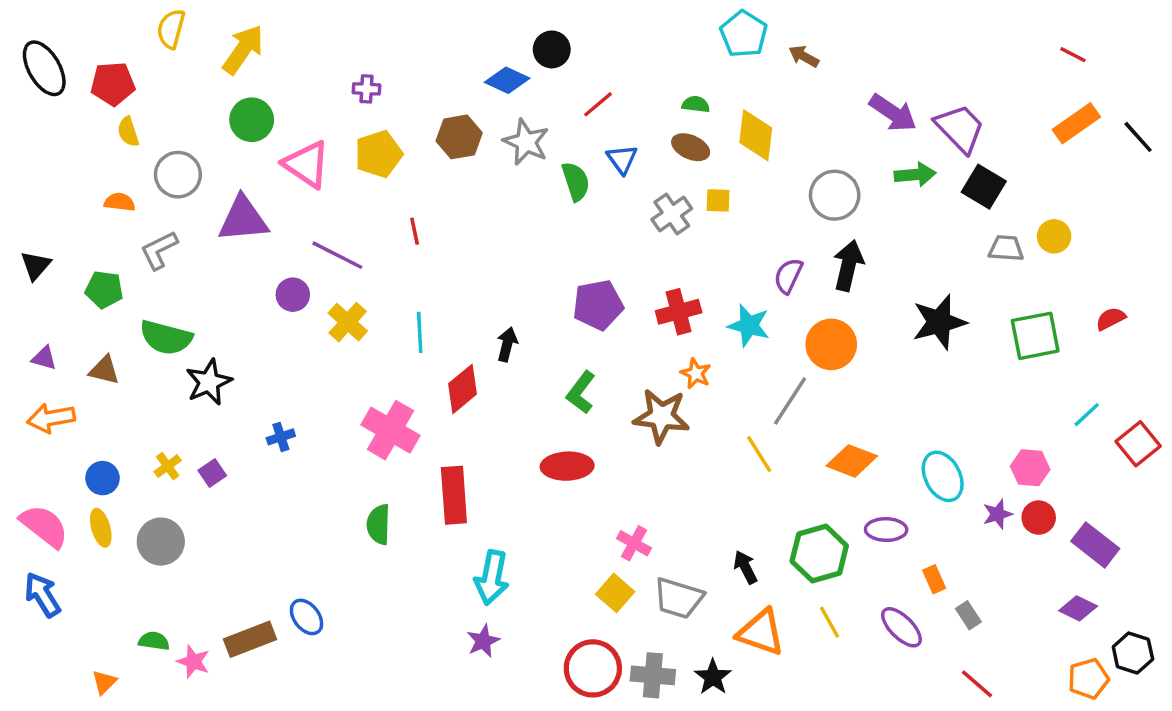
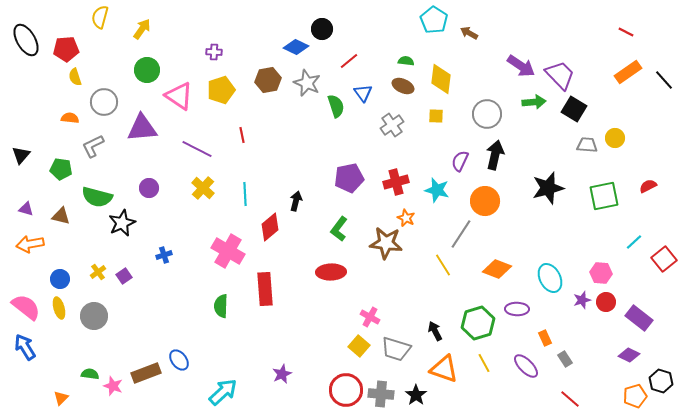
yellow arrow: (243, 49) -> (142, 29), size x0.7
yellow square: (718, 200) -> (436, 116), moved
purple circle: (293, 295) -> (149, 188), moved
cyan arrow: (492, 578) -> (223, 392), moved, turned -144

